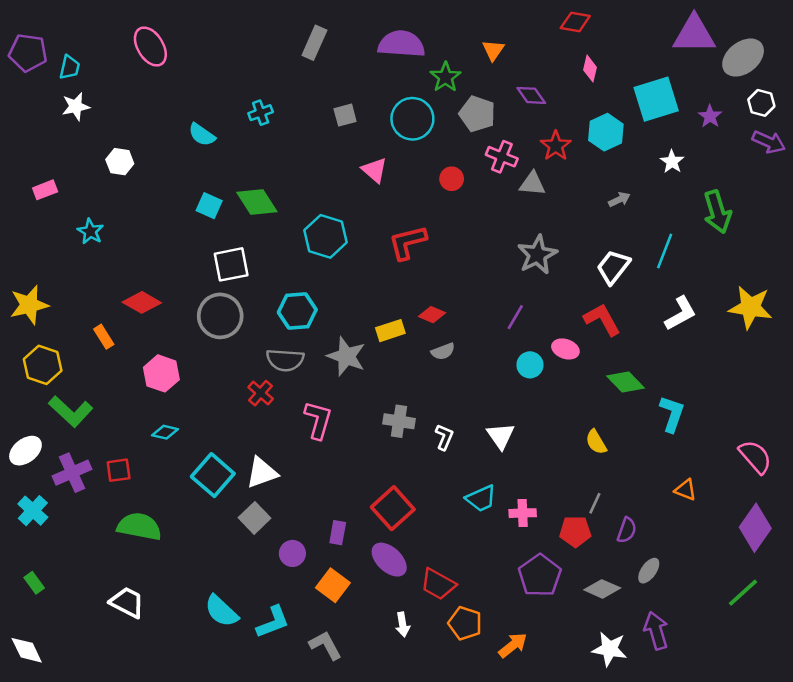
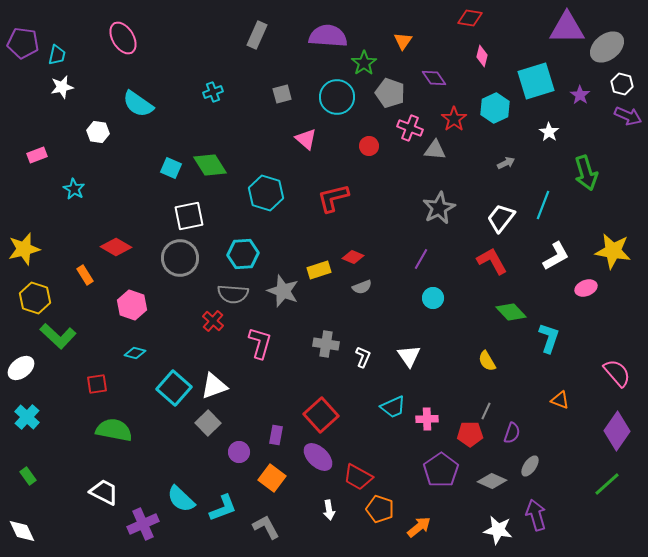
cyan semicircle: (202, 135) -> (138, 104), moved, size x1.4
pink ellipse: (565, 349) -> (586, 288), moved, turned -40
purple cross: (72, 473) -> (143, 524), moved

